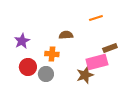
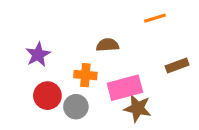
pink rectangle: (97, 62) -> (125, 88), moved
brown star: (85, 75) -> (138, 108), turned 30

